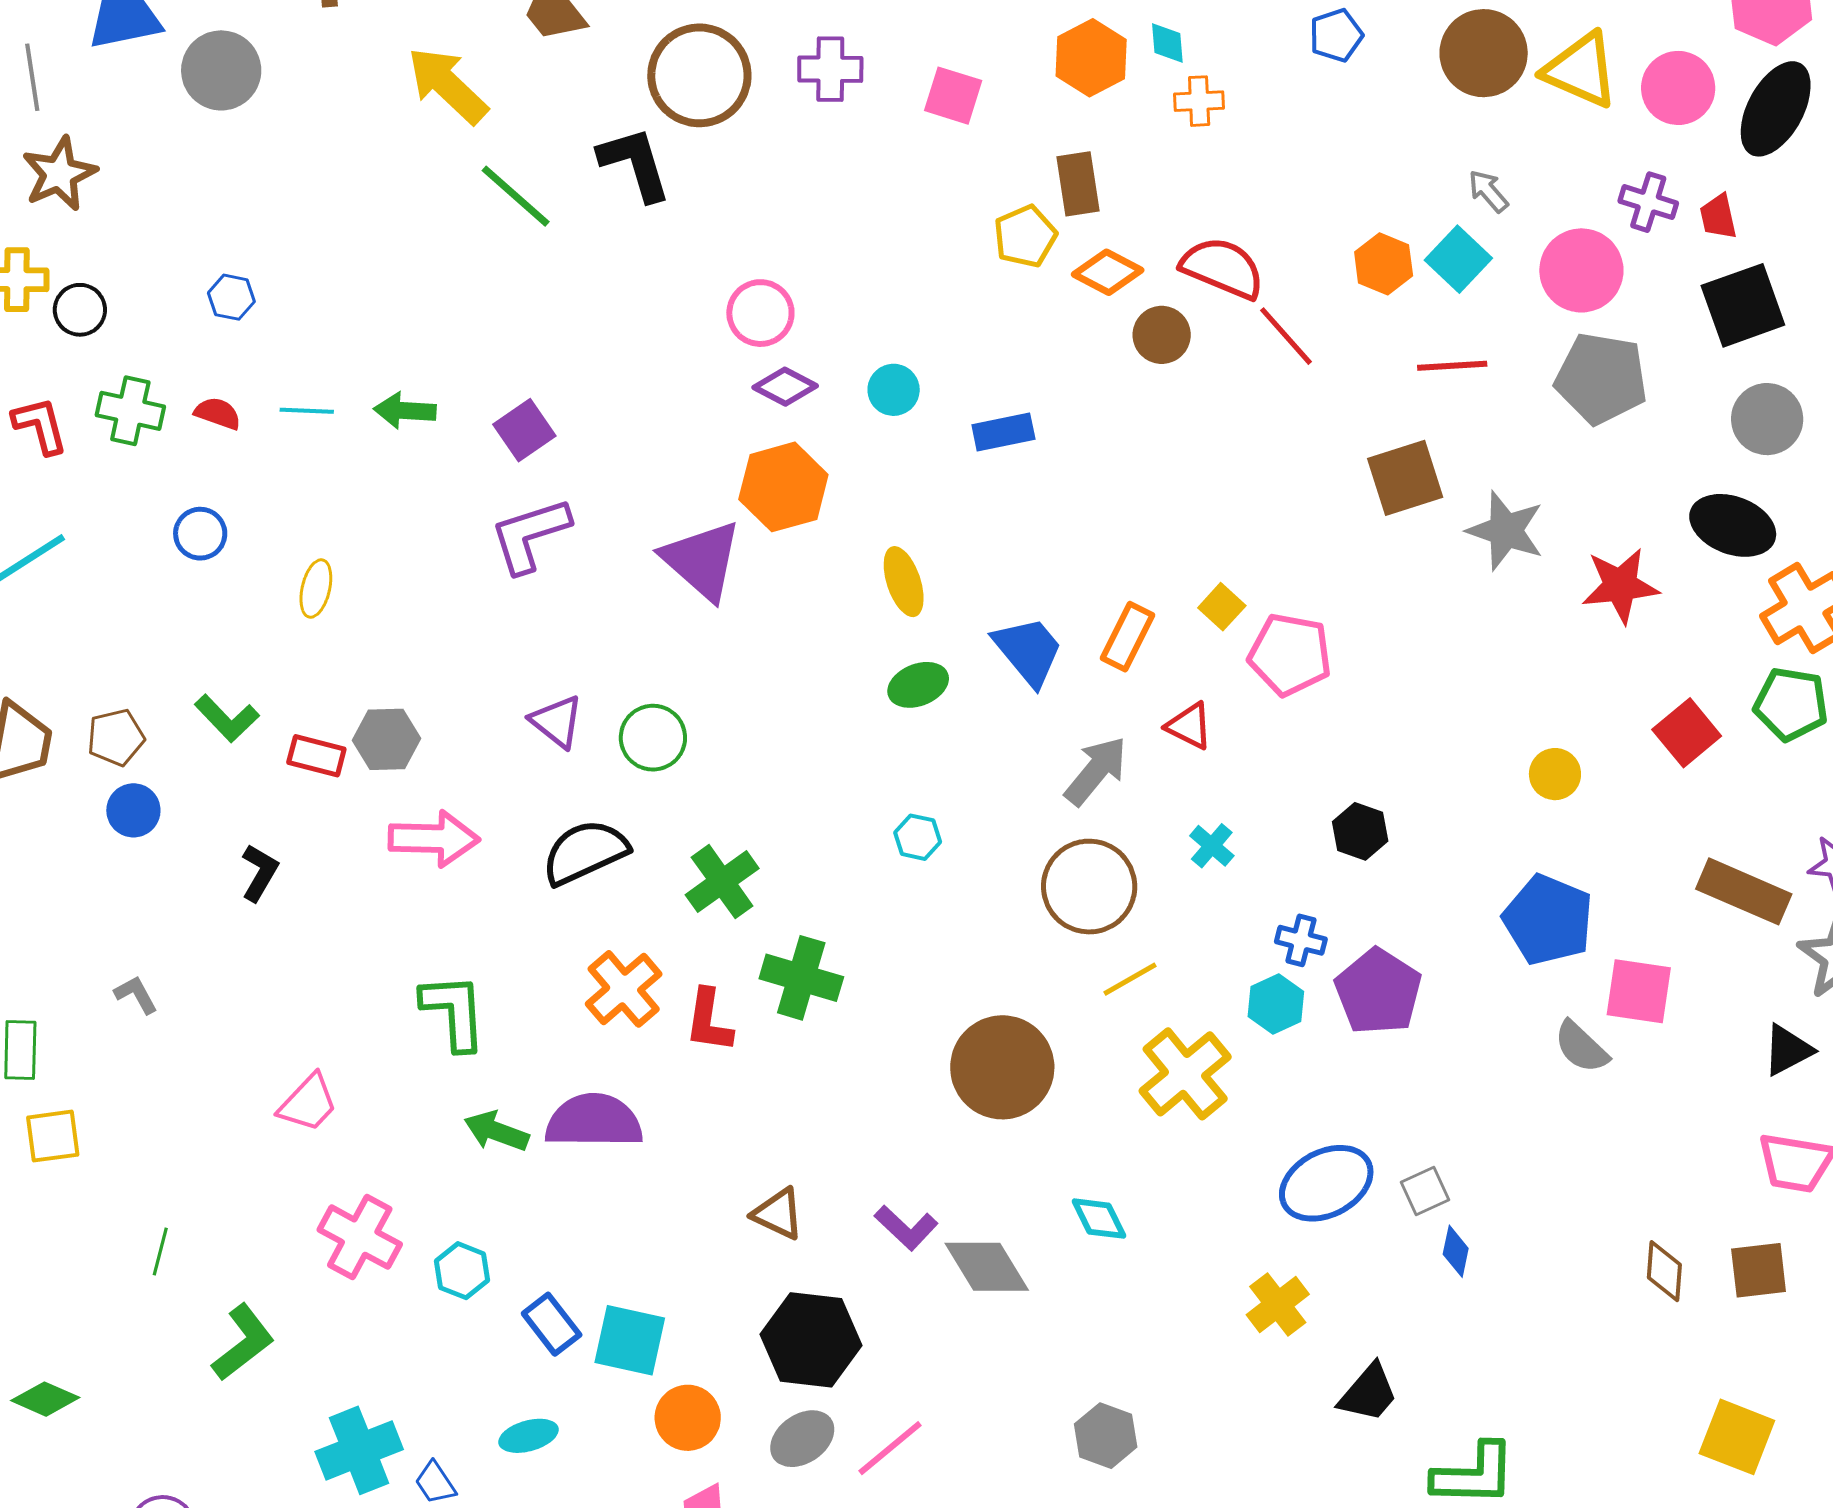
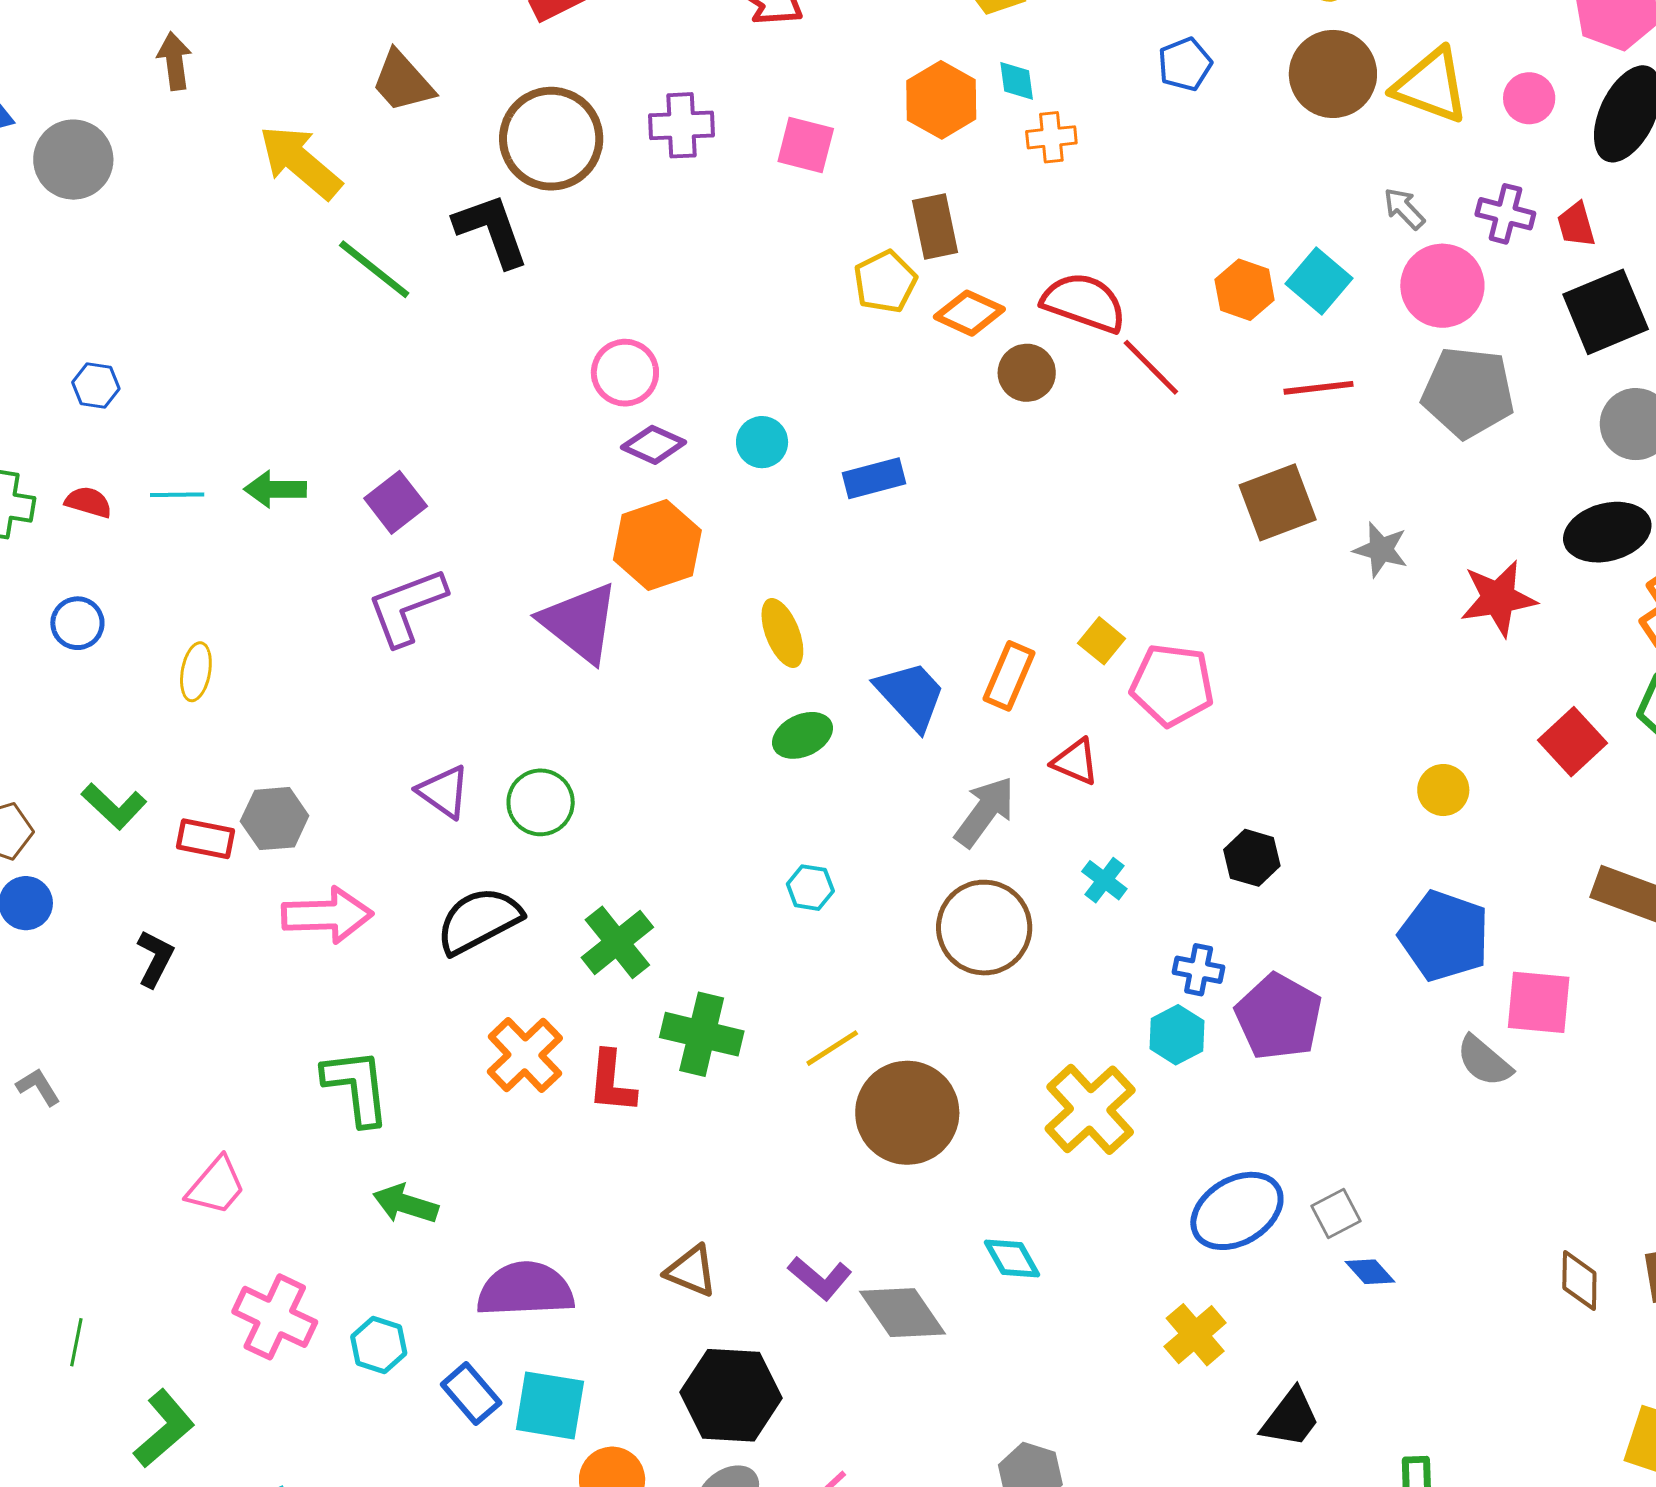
pink circle: (1678, 88) -> (1529, 98), size x0.7
gray arrow: (1488, 191) -> (1404, 209), moved
black ellipse: (1733, 525) -> (1607, 532), turned -32
gray star: (1506, 531) -> (1381, 550), size x0.7
yellow line: (1130, 979) -> (832, 1048), moved
purple semicircle: (594, 1121) -> (525, 1290), moved
blue diamond: (1456, 1251) -> (1370, 1272), turned -51

